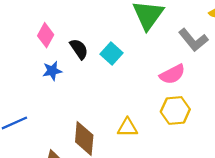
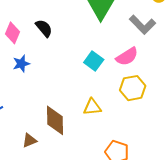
black semicircle: (79, 49) -> (44, 28), moved
cyan square: (112, 53) -> (94, 61), moved

